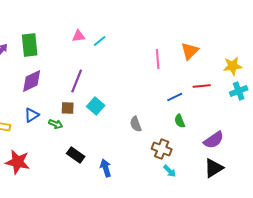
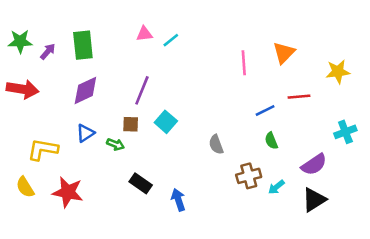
cyan cross: (239, 91) -> (345, 132), moved
brown cross: (162, 149) -> (249, 176), turned -36
cyan arrow: (170, 171) -> (276, 187), moved, turned 96

